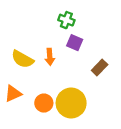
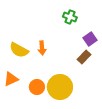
green cross: (66, 20) -> (70, 17), moved
purple square: (75, 43) -> (90, 39), moved, turned 32

